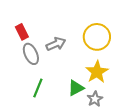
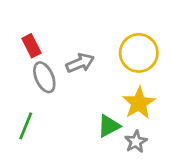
green line: (38, 88) -> (26, 126), moved

